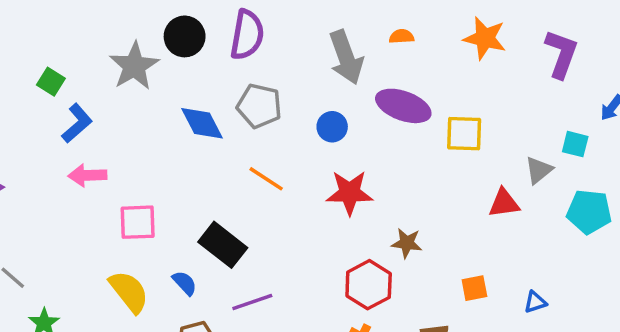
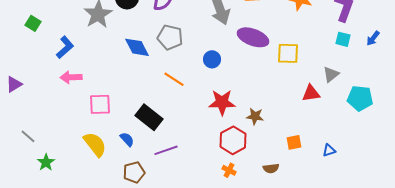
green square: (51, 82) -> (33, 23), moved
blue circle: (332, 127) -> (212, 59), moved
cyan square: (575, 144) -> (343, 39), moved
red star: (349, 193) -> (222, 102), moved

